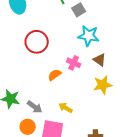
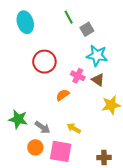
brown triangle: (100, 60) -> (98, 80), moved
pink cross: (74, 63) -> (78, 76), moved

